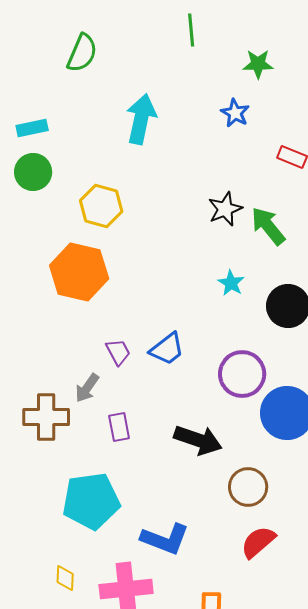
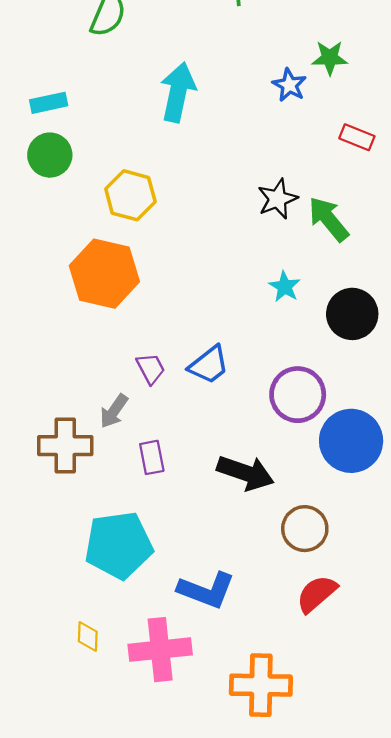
green star: (258, 64) -> (330, 58), moved

